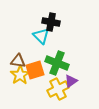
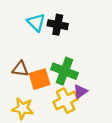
cyan triangle: (41, 36) -> (36, 22), moved
yellow star: (20, 75) -> (23, 108), moved, turned -30

